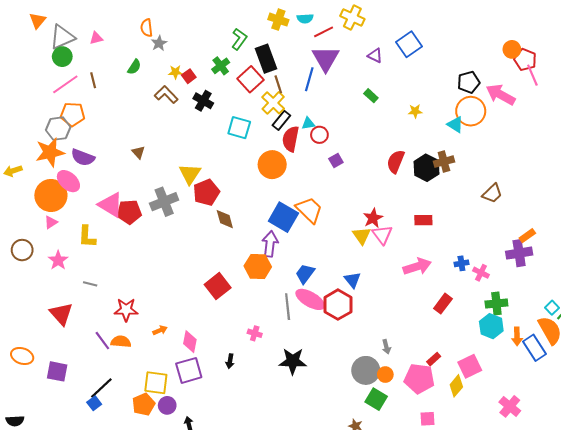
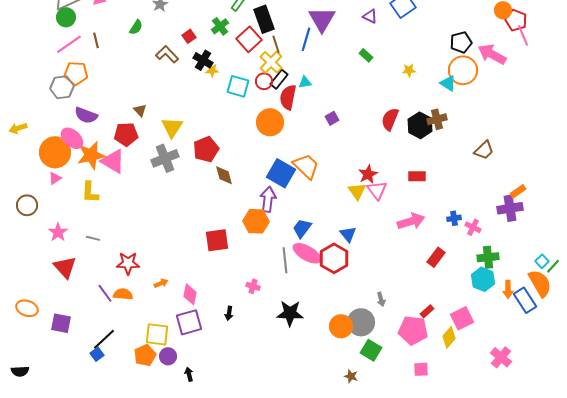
yellow star: (175, 72) -> (212, 70), moved
red circle: (319, 135) -> (264, 81), moved
orange star: (50, 152) -> (91, 155), moved
yellow triangle: (190, 174) -> (172, 127), moved
red pentagon: (129, 212) -> (126, 134), moved
pink star: (58, 260) -> (58, 232), moved
red square: (218, 286) -> (217, 240), turned 30
orange circle: (385, 375) -> (341, 326), moved, size x1.5

